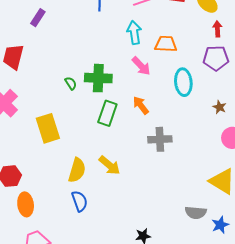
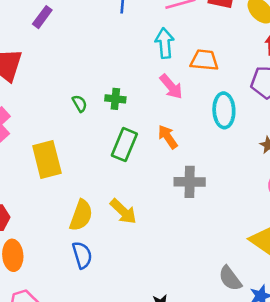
green cross: (98, 78) -> (115, 99), size x0.6
gray semicircle: (196, 213) -> (230, 278), turned 45

